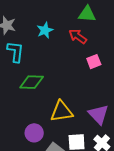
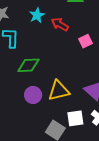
red arrow: (78, 36) -> (60, 24), moved
purple circle: (34, 133) -> (33, 95), moved

